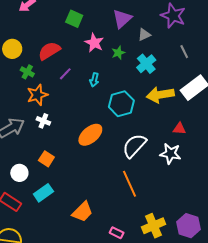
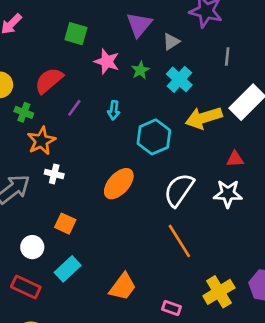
gray line: (184, 52) -> (227, 56), turned 40

